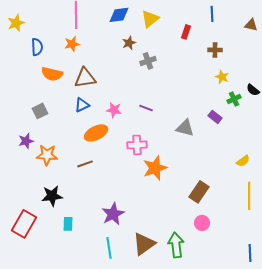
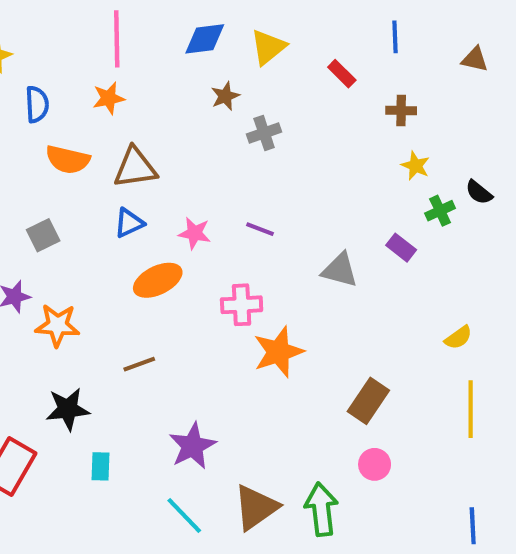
red rectangle: (186, 32) -> (342, 74), turned -64
brown line: (85, 164) -> (139, 364), moved
cyan line: (109, 248) -> (184, 516), turned -35

